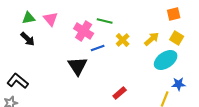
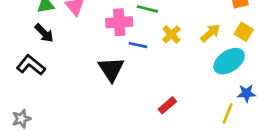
pink cross: (84, 31) -> (119, 22), turned -36
blue line: (98, 48) -> (138, 45), turned 32
black L-shape: (18, 81) -> (31, 65), moved

